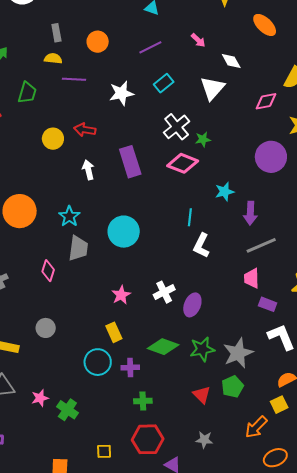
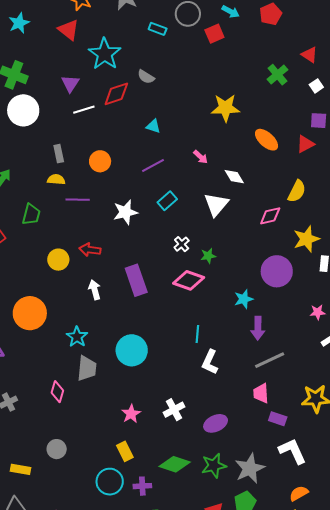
white cross: (177, 127) -> (182, 244), size x0.6
cyan star: (225, 192) -> (244, 299), moved
orange circle: (20, 211) -> (30, 313), moved
purple ellipse: (192, 305) -> (216, 423), moved, turned 45

